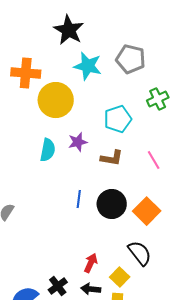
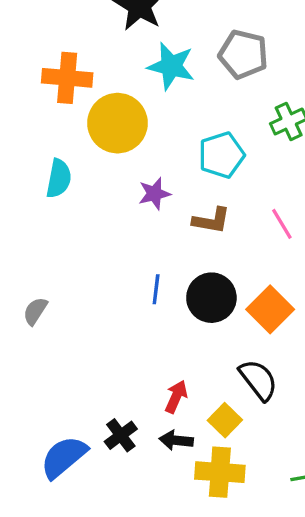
cyan semicircle: (48, 150) -> (59, 179), moved

